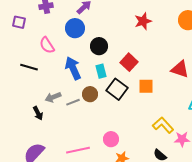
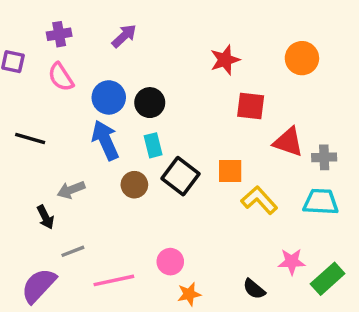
blue circle: (75, 28) -> (109, 97), moved
pink semicircle: (47, 45) -> (61, 77), moved
red square: (129, 62) -> (251, 106), moved, turned -36
gray line: (73, 102) -> (73, 251), moved
yellow L-shape: (163, 125) -> (259, 200), moved

